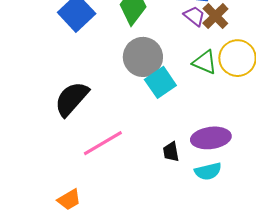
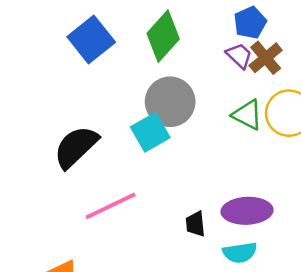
cyan square: (160, 82) -> (150, 132), moved

